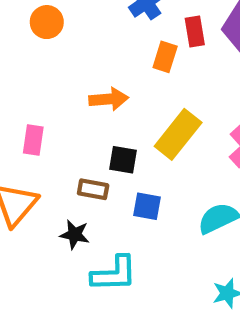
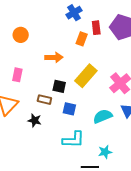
orange circle: (47, 22) -> (21, 35), moved
cyan L-shape: (114, 274) -> (73, 140), moved

